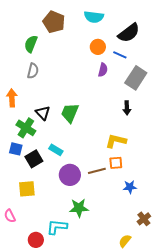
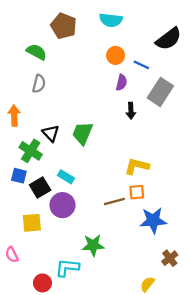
black semicircle: (129, 33) -> (169, 39), moved
green semicircle: (31, 44) -> (37, 52), turned 96
black arrow: (127, 108) -> (131, 111), moved
purple circle: (70, 175) -> (62, 205), moved
blue star: (130, 187) -> (153, 220), size x1.6

